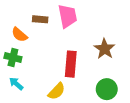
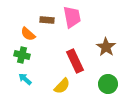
red rectangle: (71, 64) -> (75, 61), turned -30

